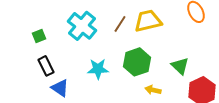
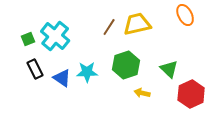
cyan cross: (82, 26) -> (55, 36), moved
blue triangle: (60, 88) -> (62, 78), moved

